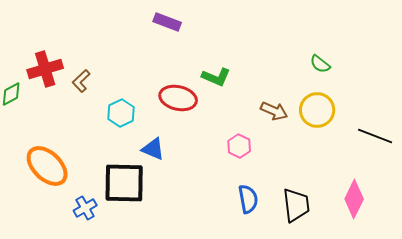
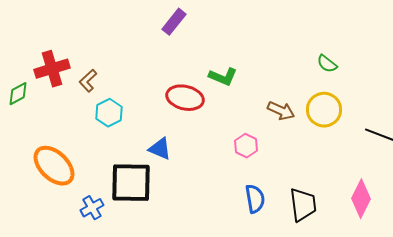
purple rectangle: (167, 22) -> (174, 22), turned -72
cyan hexagon: (121, 113) -> (109, 113), moved

